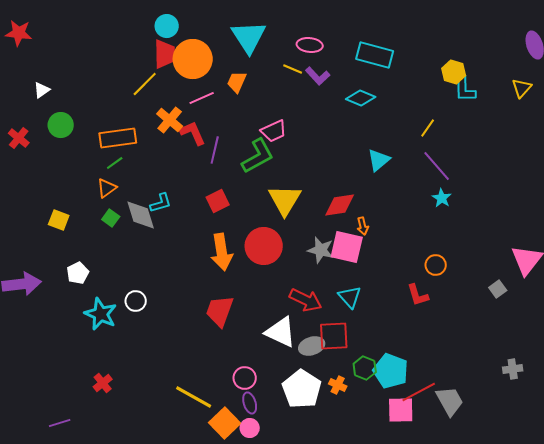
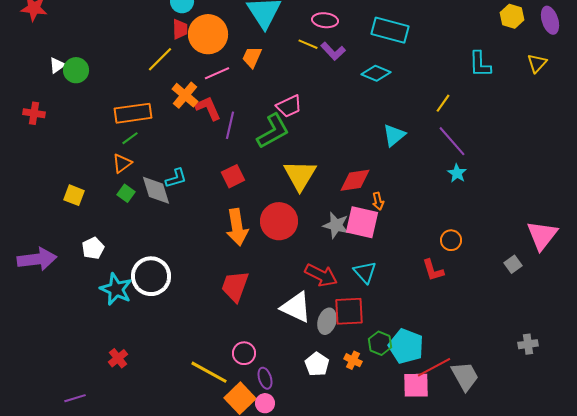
red trapezoid: (165, 54) -> (180, 29), size x0.7
yellow hexagon: (454, 72) -> (512, 16), moved
green circle: (61, 125) -> (76, 70), moved
red cross: (19, 138) -> (34, 113), turned -30
white circle: (136, 301) -> (151, 276), size x1.8
gray ellipse: (312, 346) -> (327, 321), turned -55
pink circle: (245, 378) -> (244, 353), moved
white pentagon: (302, 389) -> (317, 364), size x0.6

